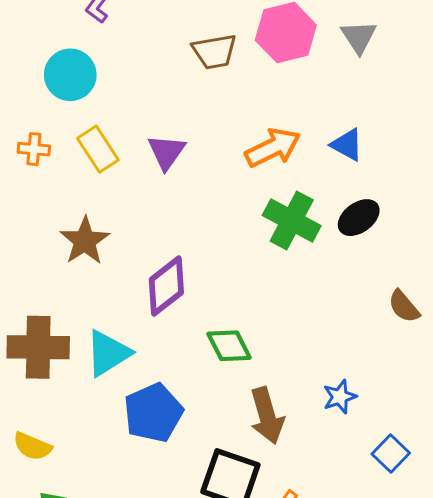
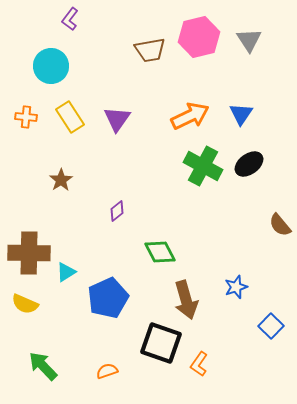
blue triangle: (347, 145) -> (241, 114), turned 35
brown star: (85, 241) -> (61, 180), size x0.7
purple diamond: (166, 286) -> (117, 211), size x0.5
cyan triangle: (108, 353) -> (66, 272), moved, size x0.6
yellow semicircle: (32, 446) -> (25, 304), moved

